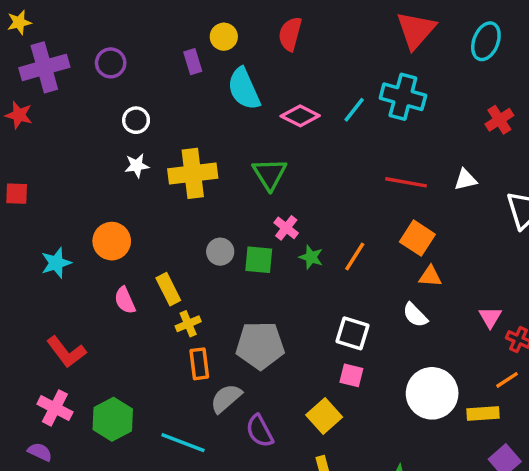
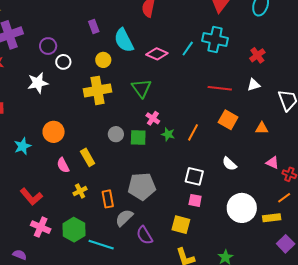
yellow circle: (224, 37) -> (103, 60), moved
purple circle: (111, 63) -> (48, 46), moved
red cross: (499, 120) -> (257, 55), moved
white star: (137, 166) -> (38, 83), moved, size x1.5
orange triangle: (430, 276) -> (262, 128), moved
pink triangle: (490, 317) -> (272, 163), turned -32
yellow cross: (188, 324) -> (80, 191), moved
pink cross: (55, 408) -> (41, 227), moved
yellow square: (324, 416) -> (181, 225), turned -30
green hexagon: (113, 419) -> (74, 230), moved

